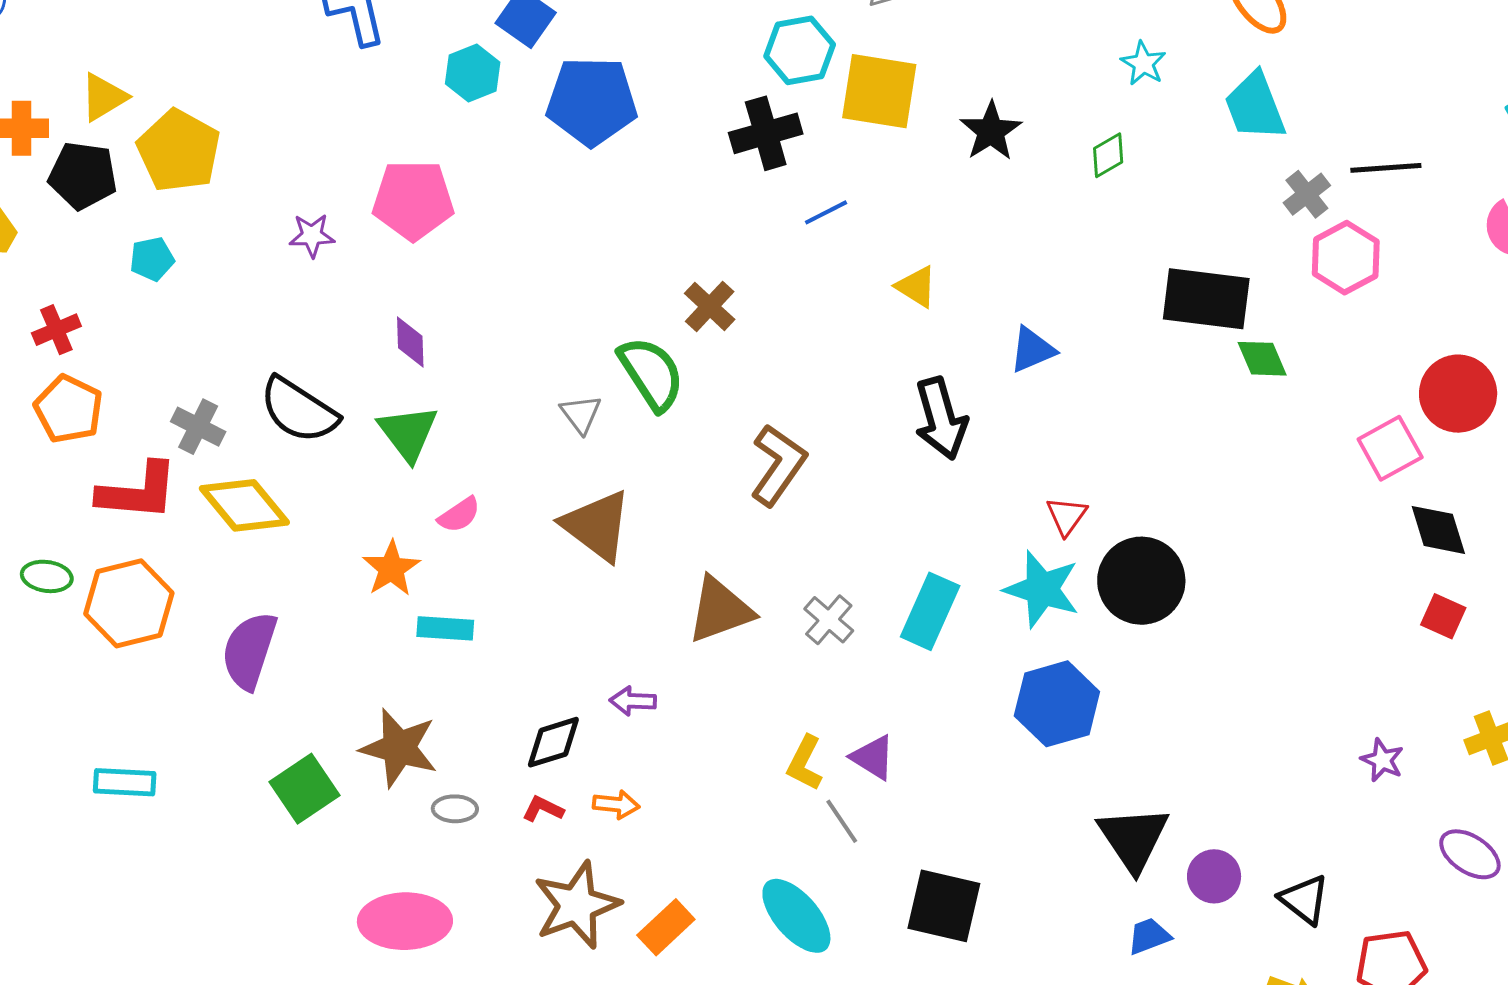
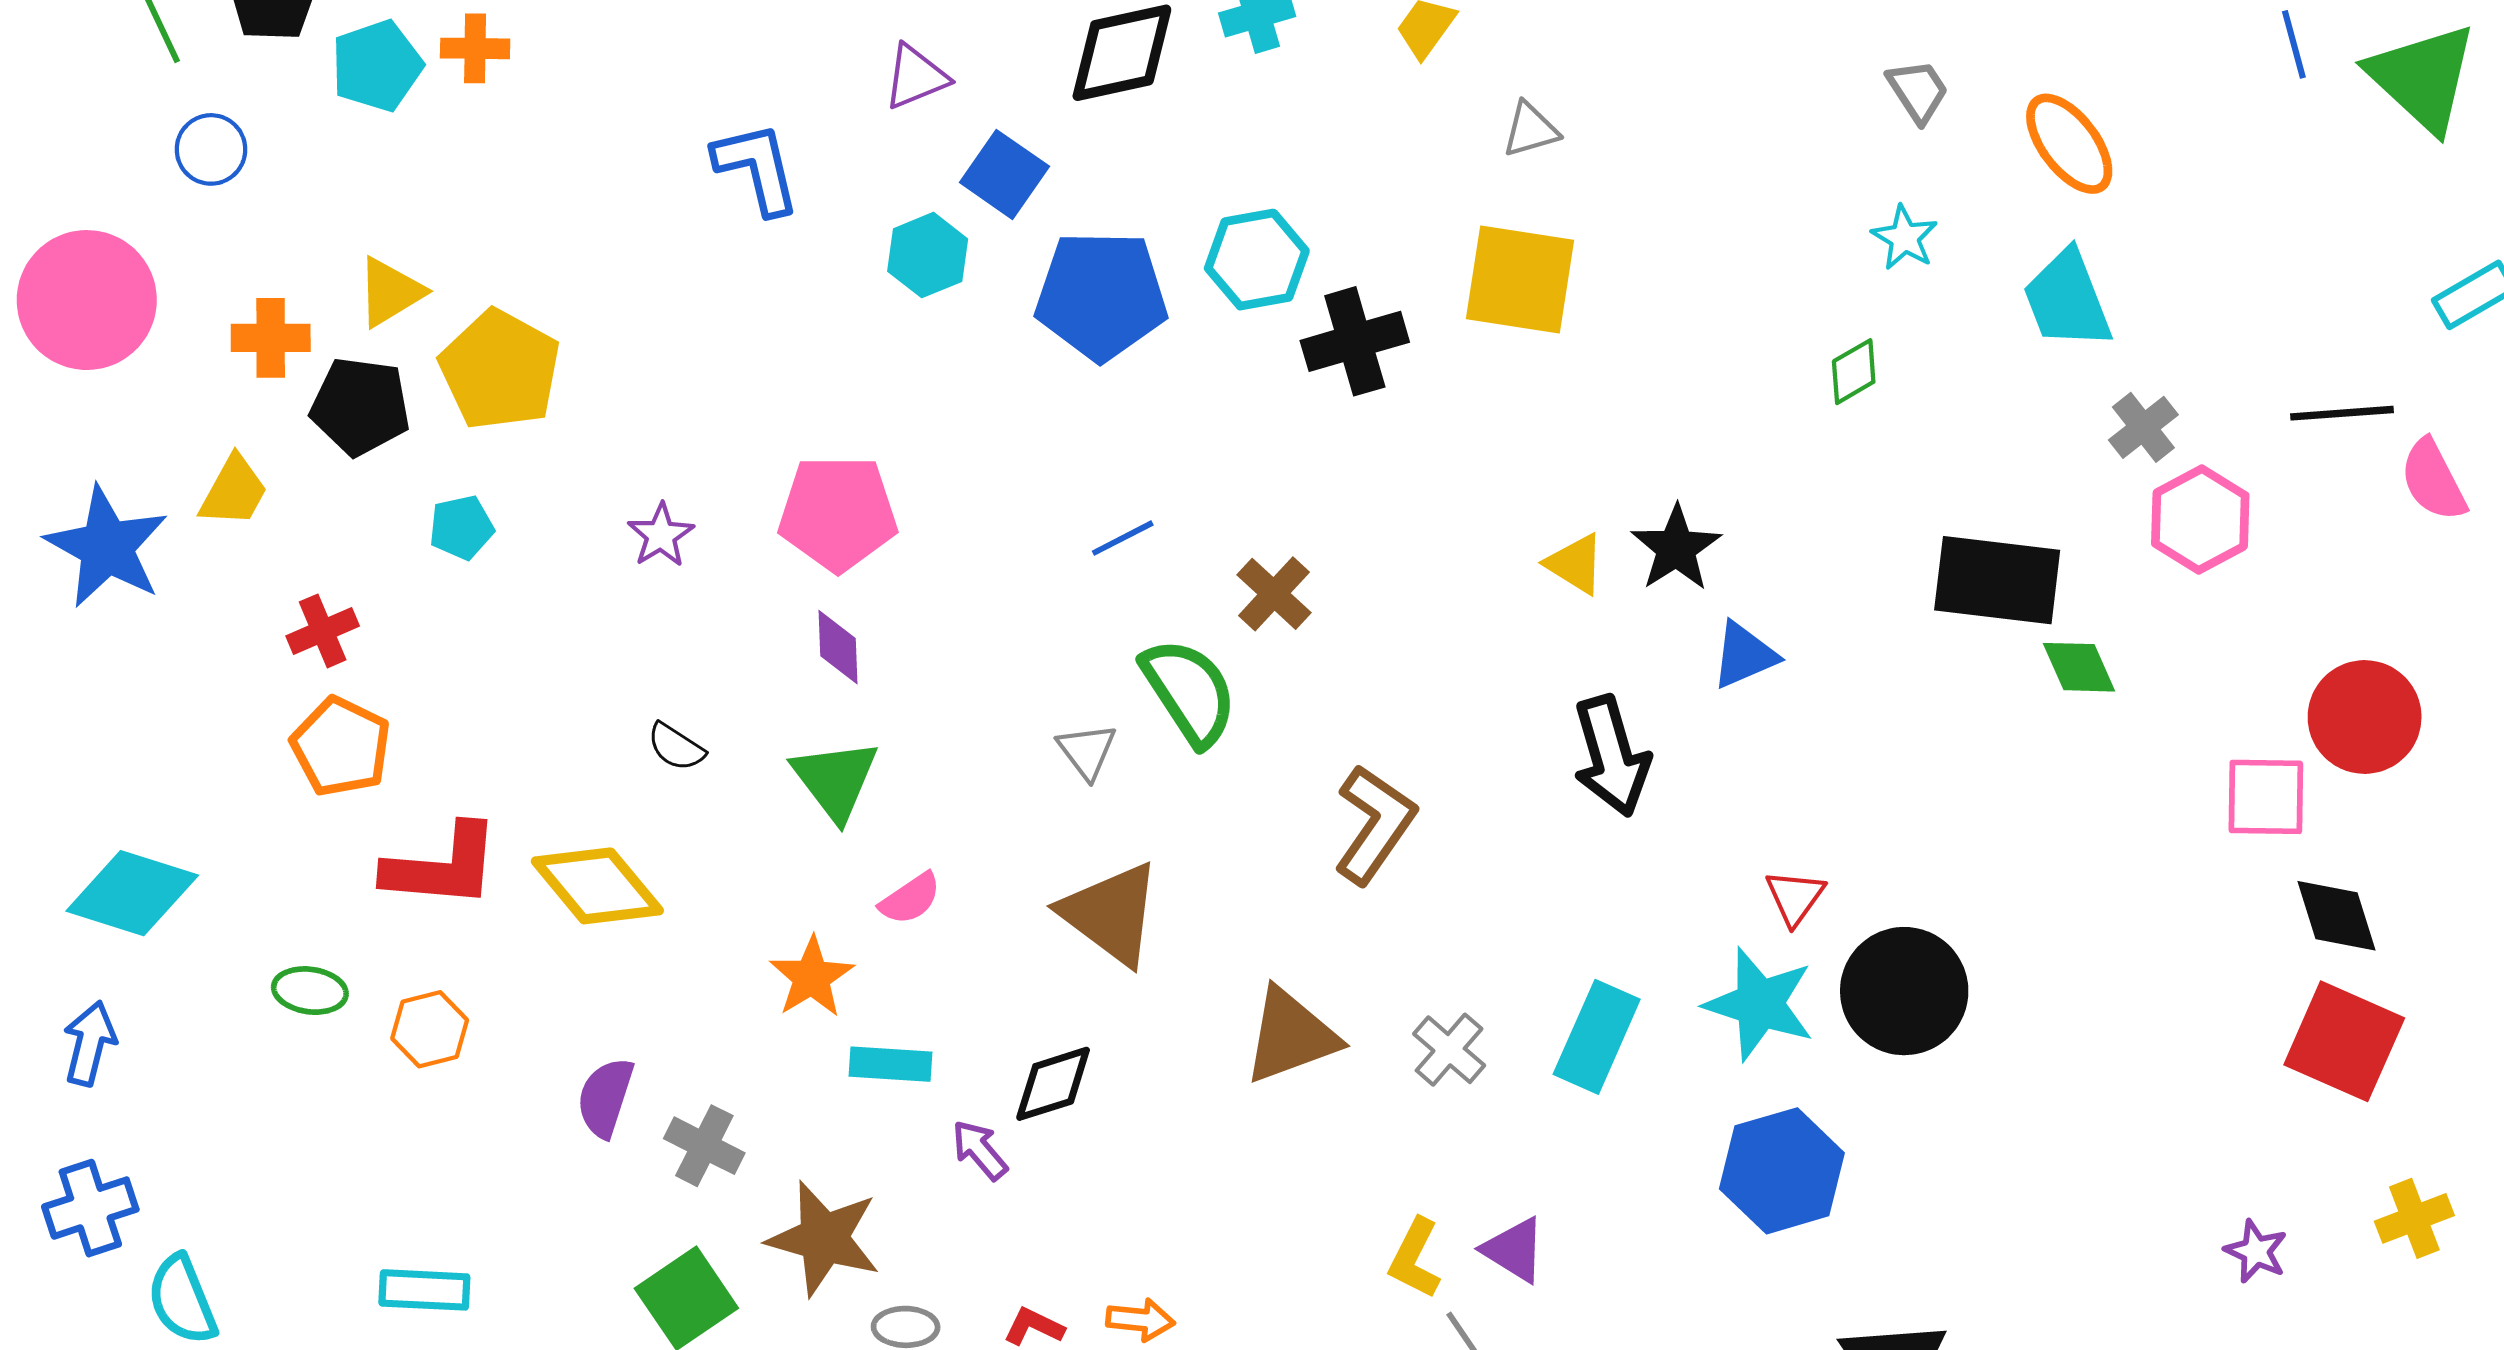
cyan hexagon: (800, 50) -> (1257, 260), moved
black star: (991, 131) -> (1676, 548), moved
black line: (1386, 168) -> (2342, 413), moved
pink pentagon: (413, 200) -> (838, 513), moved
blue line: (826, 212) -> (1123, 538), moved
purple star: (312, 235) -> (661, 535), moved, turned -30
black semicircle: (299, 410) -> (676, 747), size x0.5
gray cross: (198, 427) -> (704, 1146), moved
pink square: (1390, 448) -> (2266, 797), turned 30
orange hexagon: (129, 603) -> (430, 1029), size x0.6
red square: (1443, 616) -> (2344, 1041), size x1.8
purple semicircle: (249, 651) -> (605, 1097), size x0.7
purple arrow: (633, 701) -> (980, 1150), moved, turned 48
black diamond: (553, 742) -> (1053, 1084), moved

